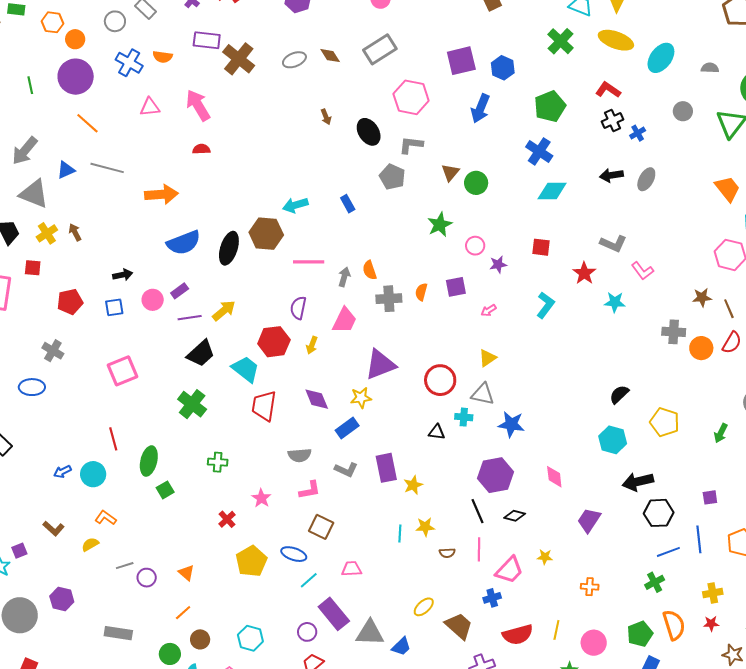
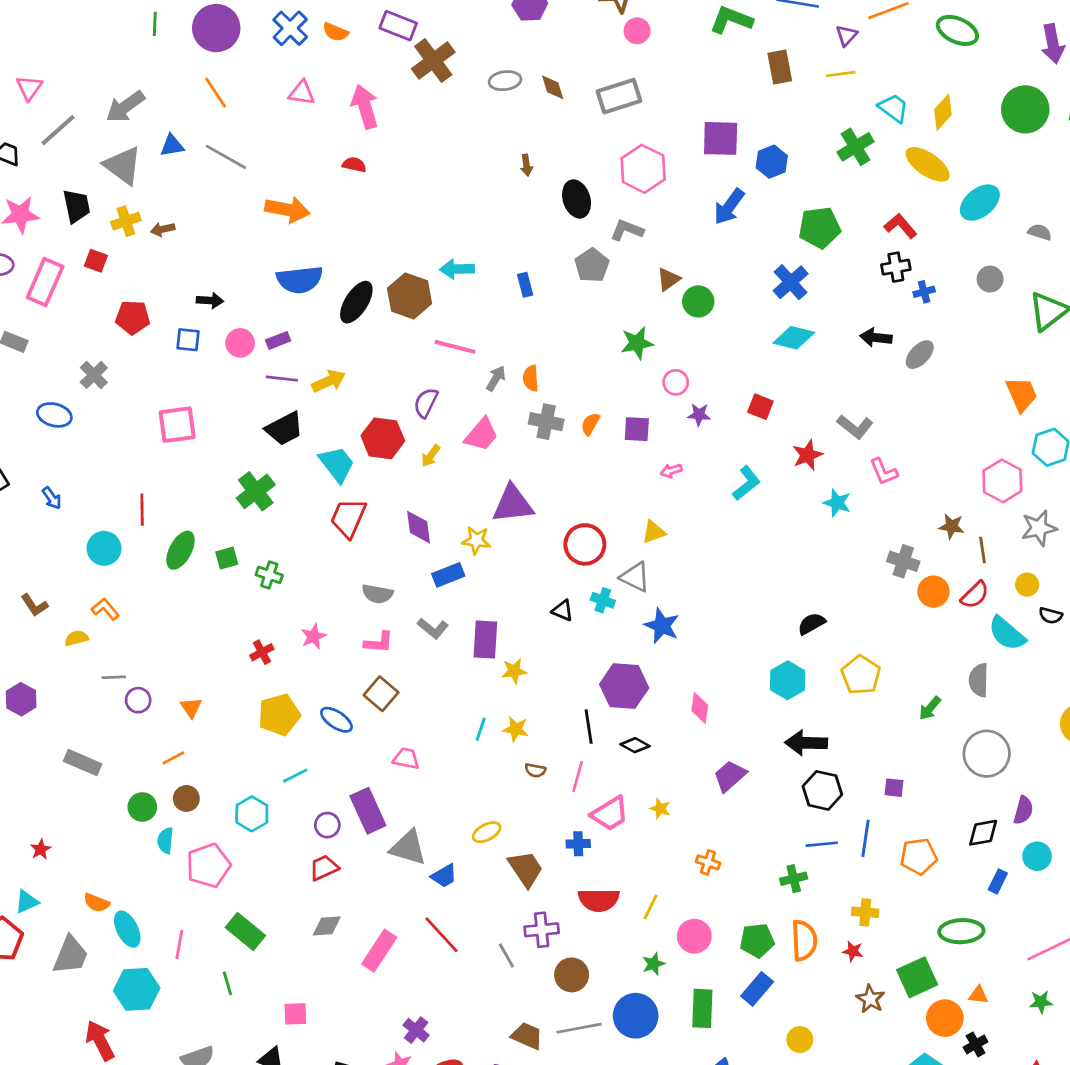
brown arrow: (75, 232) -> (163, 229), turned -90
blue arrow: (62, 472) -> (52, 498), moved, turned -114
green square: (165, 490) -> (227, 558), moved
cyan line: (309, 580) -> (295, 776), moved

